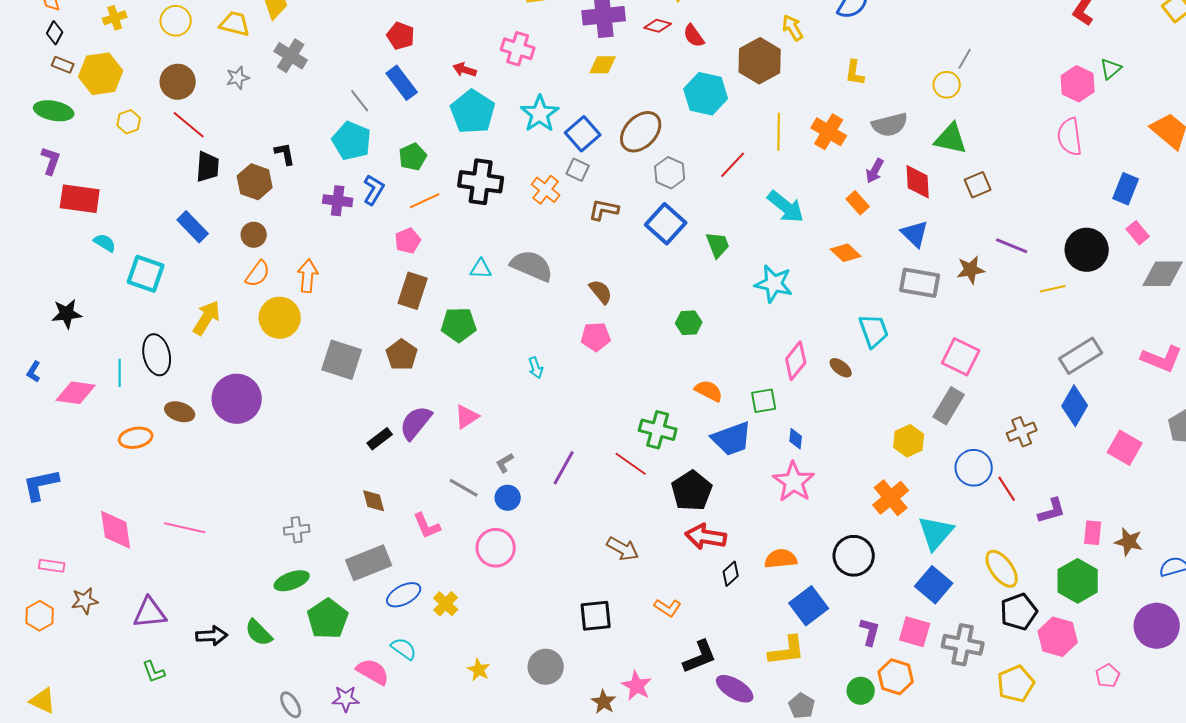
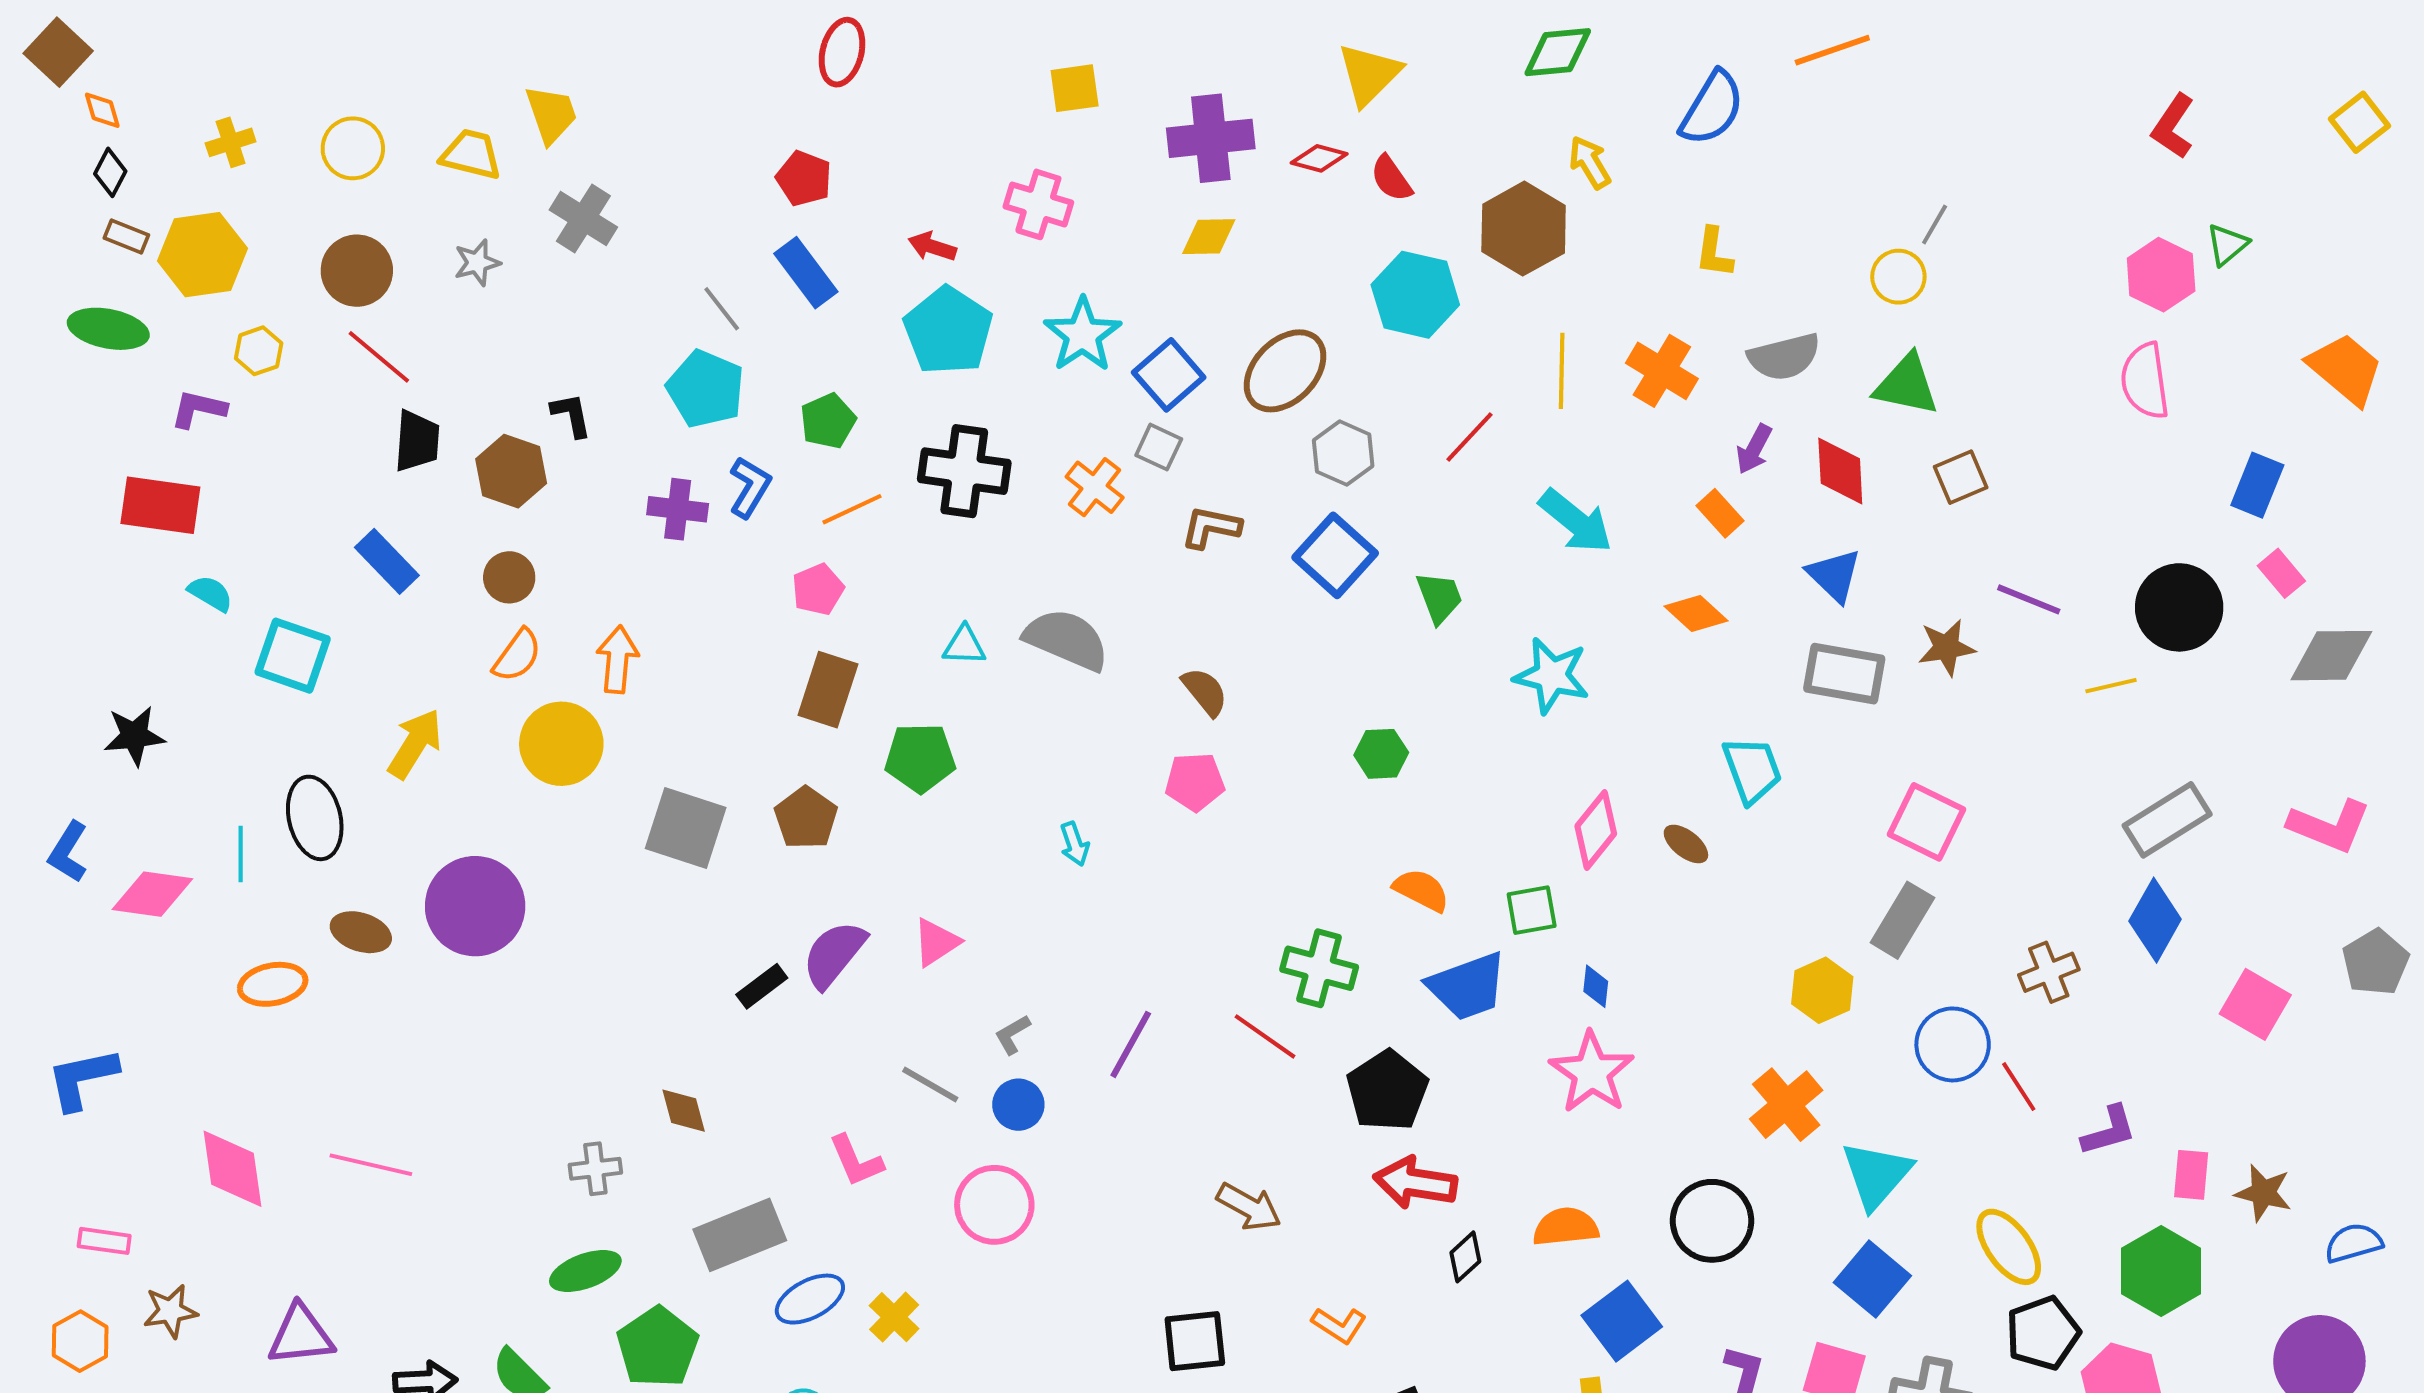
purple L-shape: (51, 161) -> (198, 409), moved, turned -96
blue L-shape: (34, 372) -> (68, 852), size x1.4
brown diamond: (374, 501) -> (684, 1111), moved

